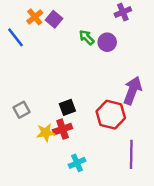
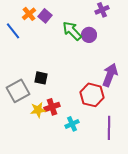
green arrow: (87, 37) -> (72, 31), size x1.5
black square: (67, 107) -> (41, 78), moved, turned 32
gray square: (22, 110) -> (18, 91), size x1.6
cyan cross: (77, 163) -> (72, 124), moved

